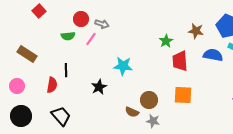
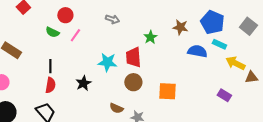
gray arrow: (102, 24) -> (112, 19), moved
green semicircle: (68, 36) -> (52, 32), turned 32
red trapezoid: (180, 61) -> (133, 57), moved
red semicircle: (52, 85) -> (50, 85), moved
brown circle: (149, 100) -> (133, 82), moved

